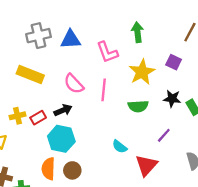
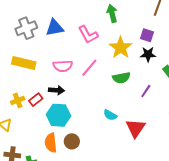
pink semicircle: (74, 84) -> (63, 66), turned -42
pink line: (104, 90) -> (89, 68), turned 42
black star: (172, 99) -> (148, 54), moved
black arrow: (63, 110) -> (57, 90), turned 35
purple line: (164, 135) -> (146, 91), moved

